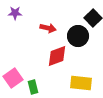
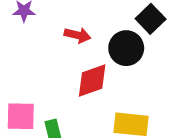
pink square: (13, 78) -> (21, 116), turned 36

